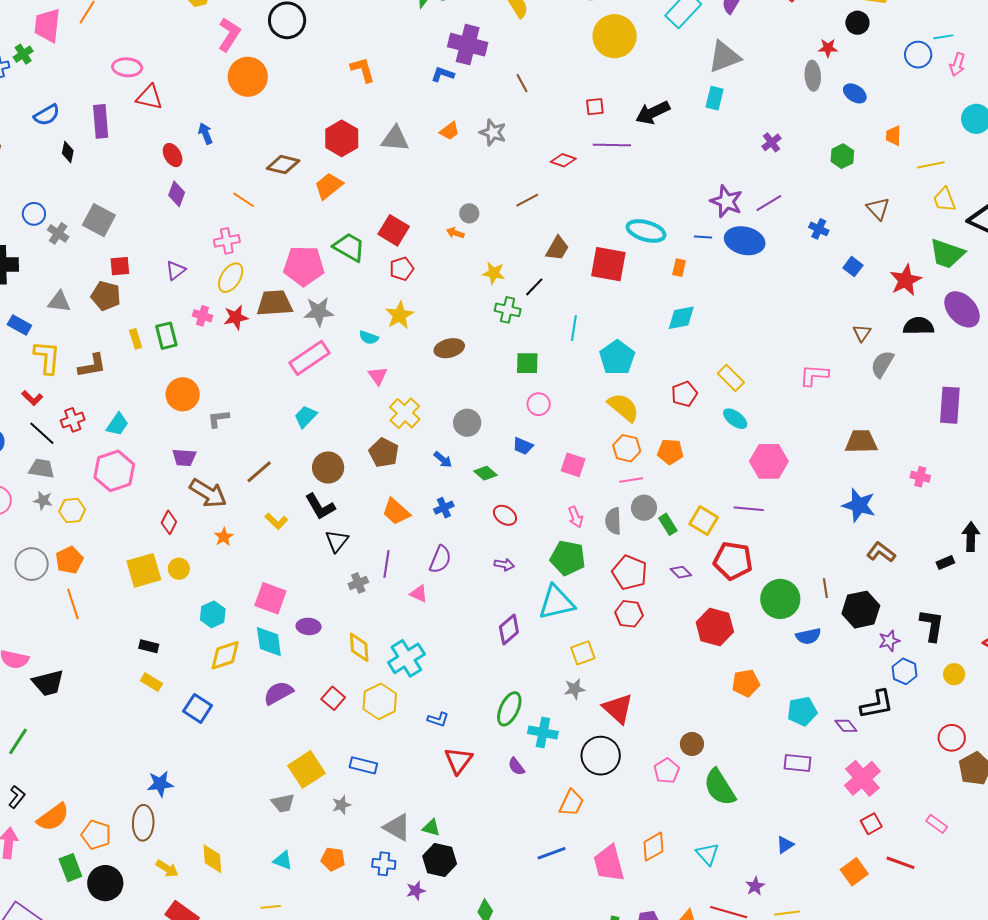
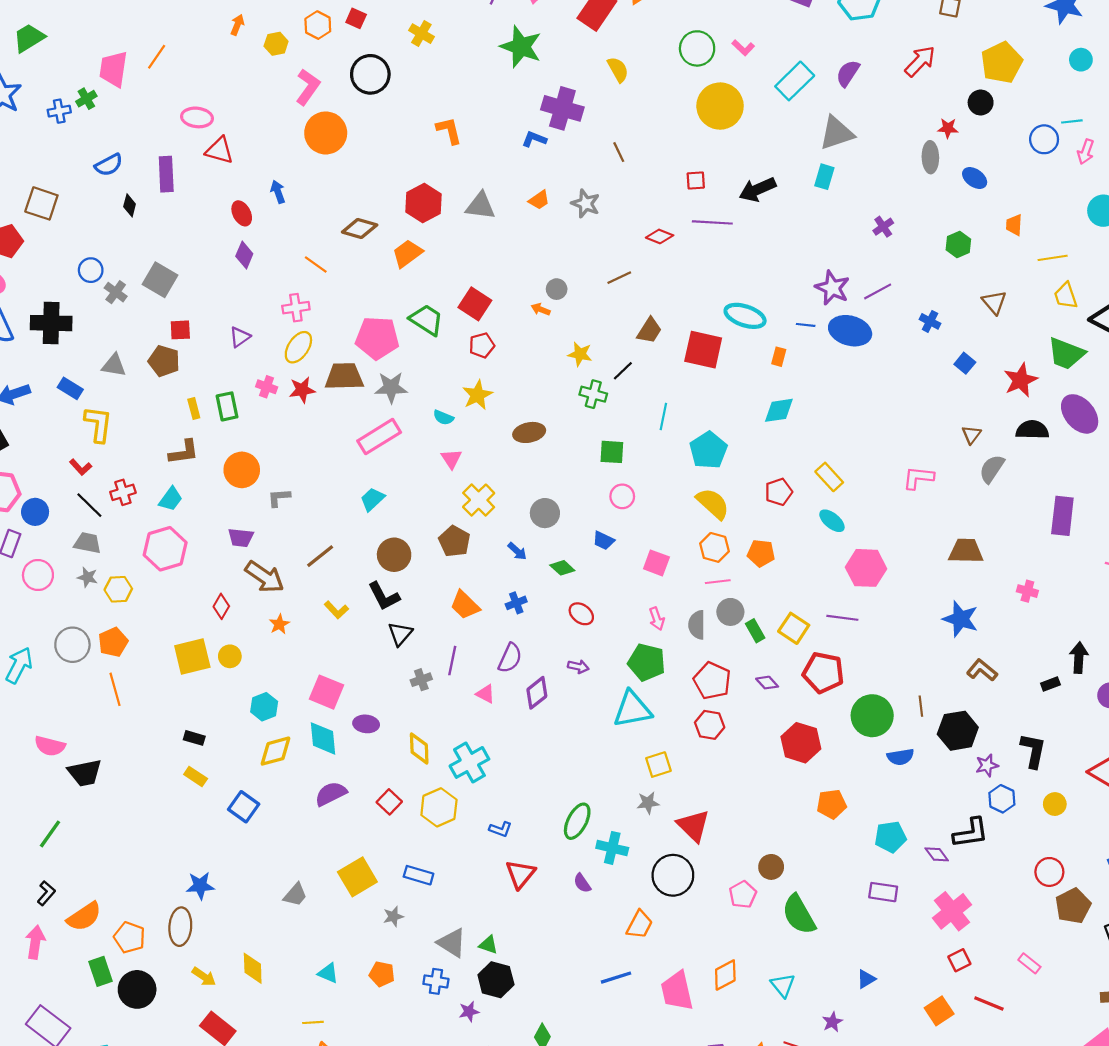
brown L-shape: (92, 366) -> (184, 452), moved
purple diamond: (509, 629) -> (537, 693), moved
gray trapezoid: (283, 803) -> (295, 895), moved, turned -40

